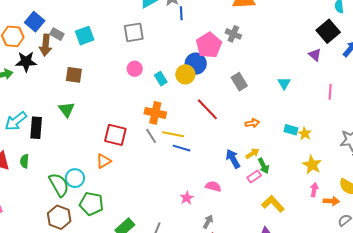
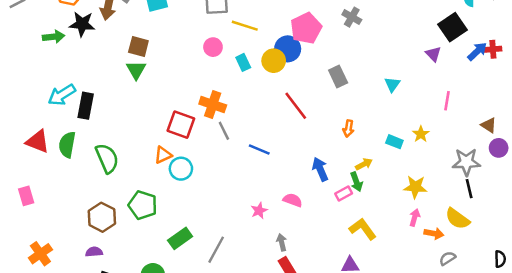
gray cross: (233, 34) -> (352, 17), moved
green triangle: (67, 110) -> (136, 70), moved
orange cross: (155, 113) -> (213, 105), moved
orange arrow: (252, 123) -> (348, 128), turned 104
yellow line: (173, 134) -> (245, 26), moved
yellow star: (305, 134) -> (421, 134), moved
yellow arrow: (252, 153) -> (364, 164), moved
green semicircle: (24, 161) -> (67, 145), size x1.5
yellow star: (312, 165) -> (415, 187), turned -30
cyan circle: (75, 178) -> (181, 169), moved
green semicircle: (59, 185) -> (107, 158), moved
gray arrow: (208, 222) -> (282, 242), turned -48

